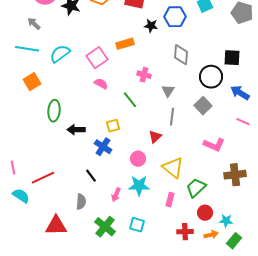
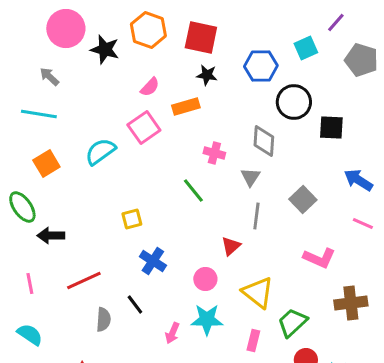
black star: (151, 26) -> (207, 75), moved
cyan semicircle: (60, 54) -> (100, 152), moved
gray diamond: (181, 55) -> (264, 141), moved
black square: (232, 58) -> (331, 128), moved
black circle: (211, 77) -> (294, 102), moved
pink semicircle: (101, 84) -> (150, 87), moved, turned 104
green ellipse: (54, 111) -> (22, 207), moved, turned -40
yellow square: (113, 126) -> (132, 219), moved
black arrow: (76, 130) -> (51, 236), moved
pink line: (13, 168) -> (30, 284), moved
red line: (43, 178) -> (84, 280), moved
gray semicircle: (81, 202) -> (103, 320), moved

